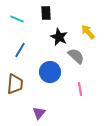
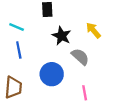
cyan line: (17, 19) -> (17, 27), moved
blue line: (20, 50) -> (19, 50), turned -42

